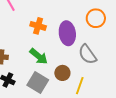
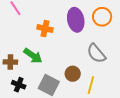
purple ellipse: (67, 33) -> (76, 20), moved
green arrow: (39, 56) -> (33, 56), moved

